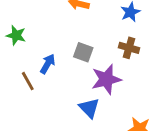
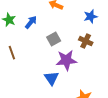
gray square: (83, 52) -> (54, 39), turned 32
blue arrow: (48, 64) -> (31, 22), moved

